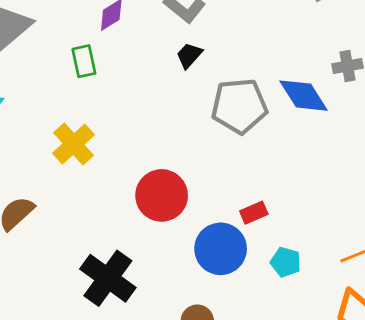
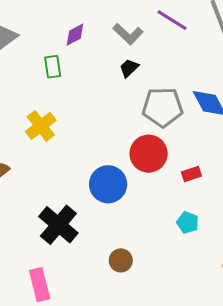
red circle: (162, 195) -> (149, 154), moved
red rectangle: (254, 213) -> (191, 174), moved
blue circle: (221, 249) -> (108, 184), moved

